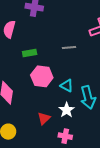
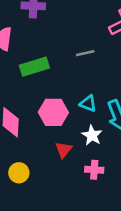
green rectangle: (30, 53) -> (34, 67), size x1.5
pink hexagon: (42, 76) -> (53, 112), moved

